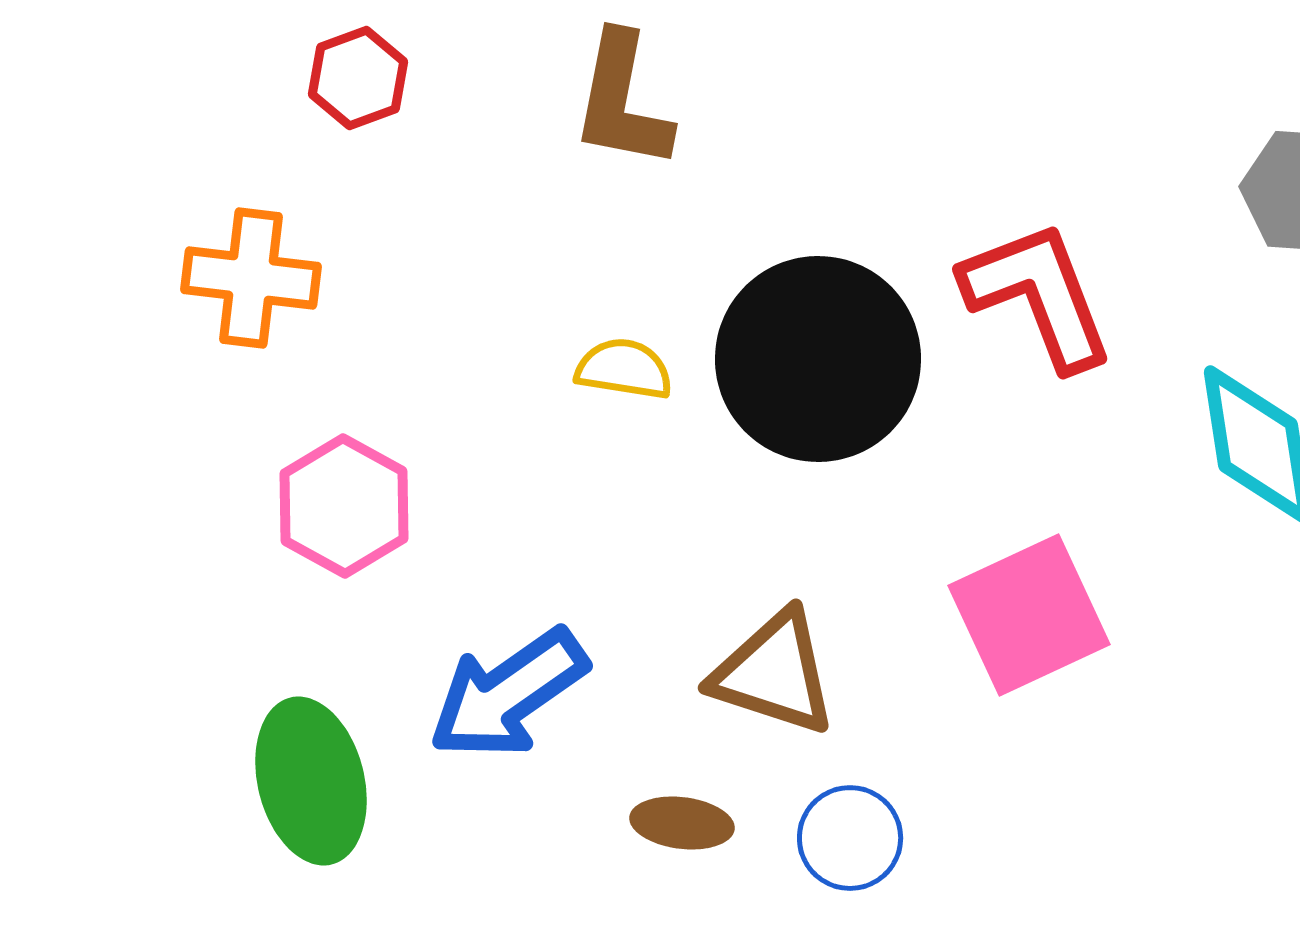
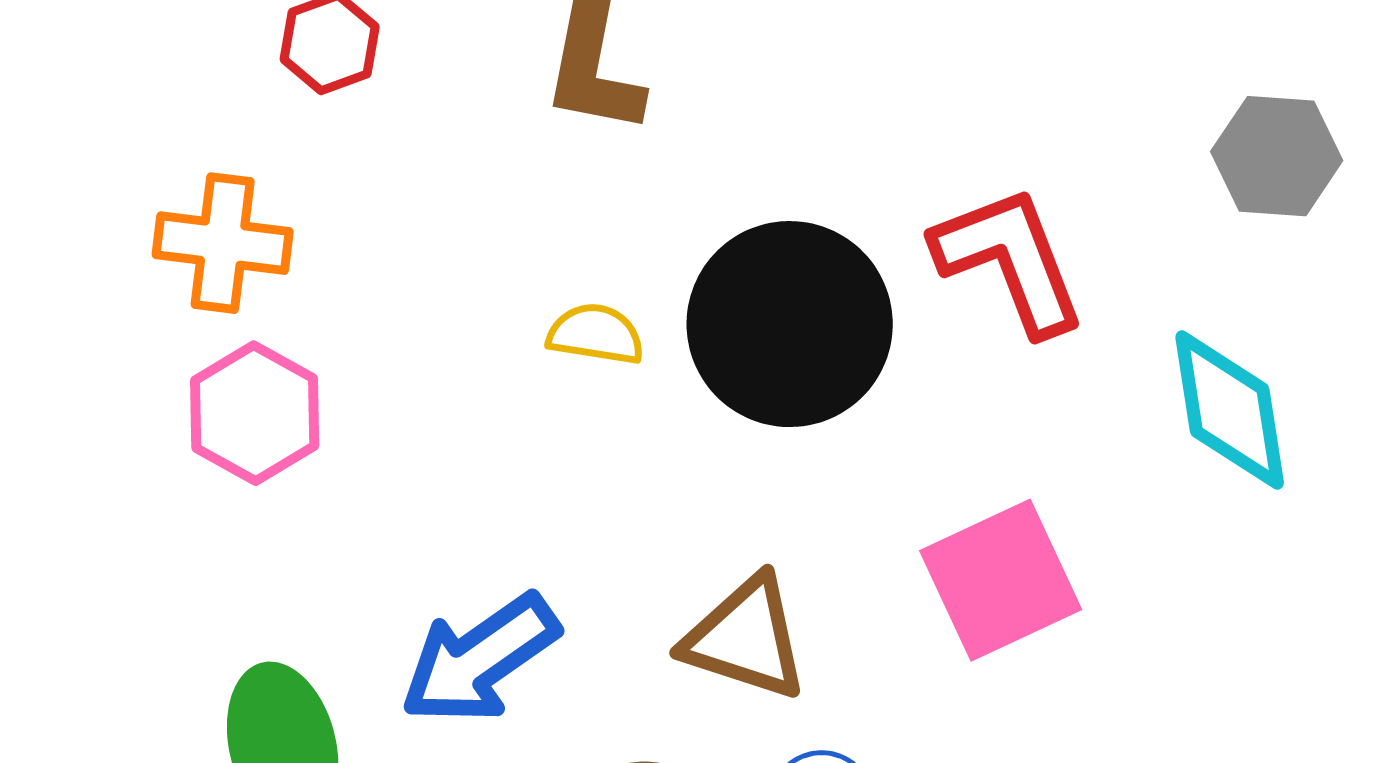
pink hexagon: (344, 506) -> (255, 413), moved

